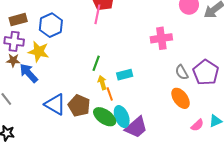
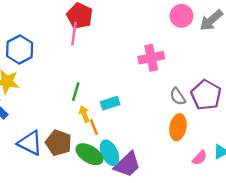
orange ellipse: (181, 98) -> (178, 127), turned 50

